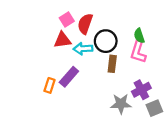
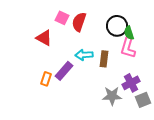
pink square: (67, 19) -> (62, 18), turned -32
red triangle: (62, 40) -> (44, 38), moved, turned 36
black circle: (106, 41) -> (117, 26), moved
cyan arrow: (83, 49) -> (84, 55), moved

